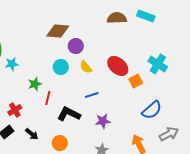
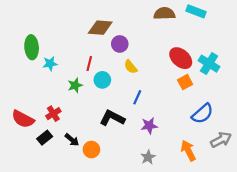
red ellipse: (118, 66) -> (181, 58), moved
cyan circle: (61, 67) -> (102, 80), moved
blue line: (92, 95) -> (137, 97), turned -48
red line: (48, 98) -> (89, 64), moved
orange circle: (60, 143) -> (91, 150), moved

